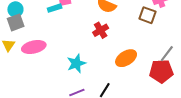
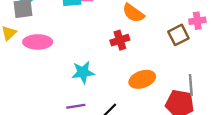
brown square: (147, 15) -> (178, 35), turned 30
gray line: (167, 54) -> (191, 85), turned -54

